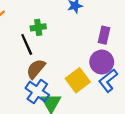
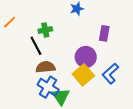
purple circle: (102, 62) -> (86, 57), moved
brown semicircle: (36, 69) -> (45, 67), turned 48

